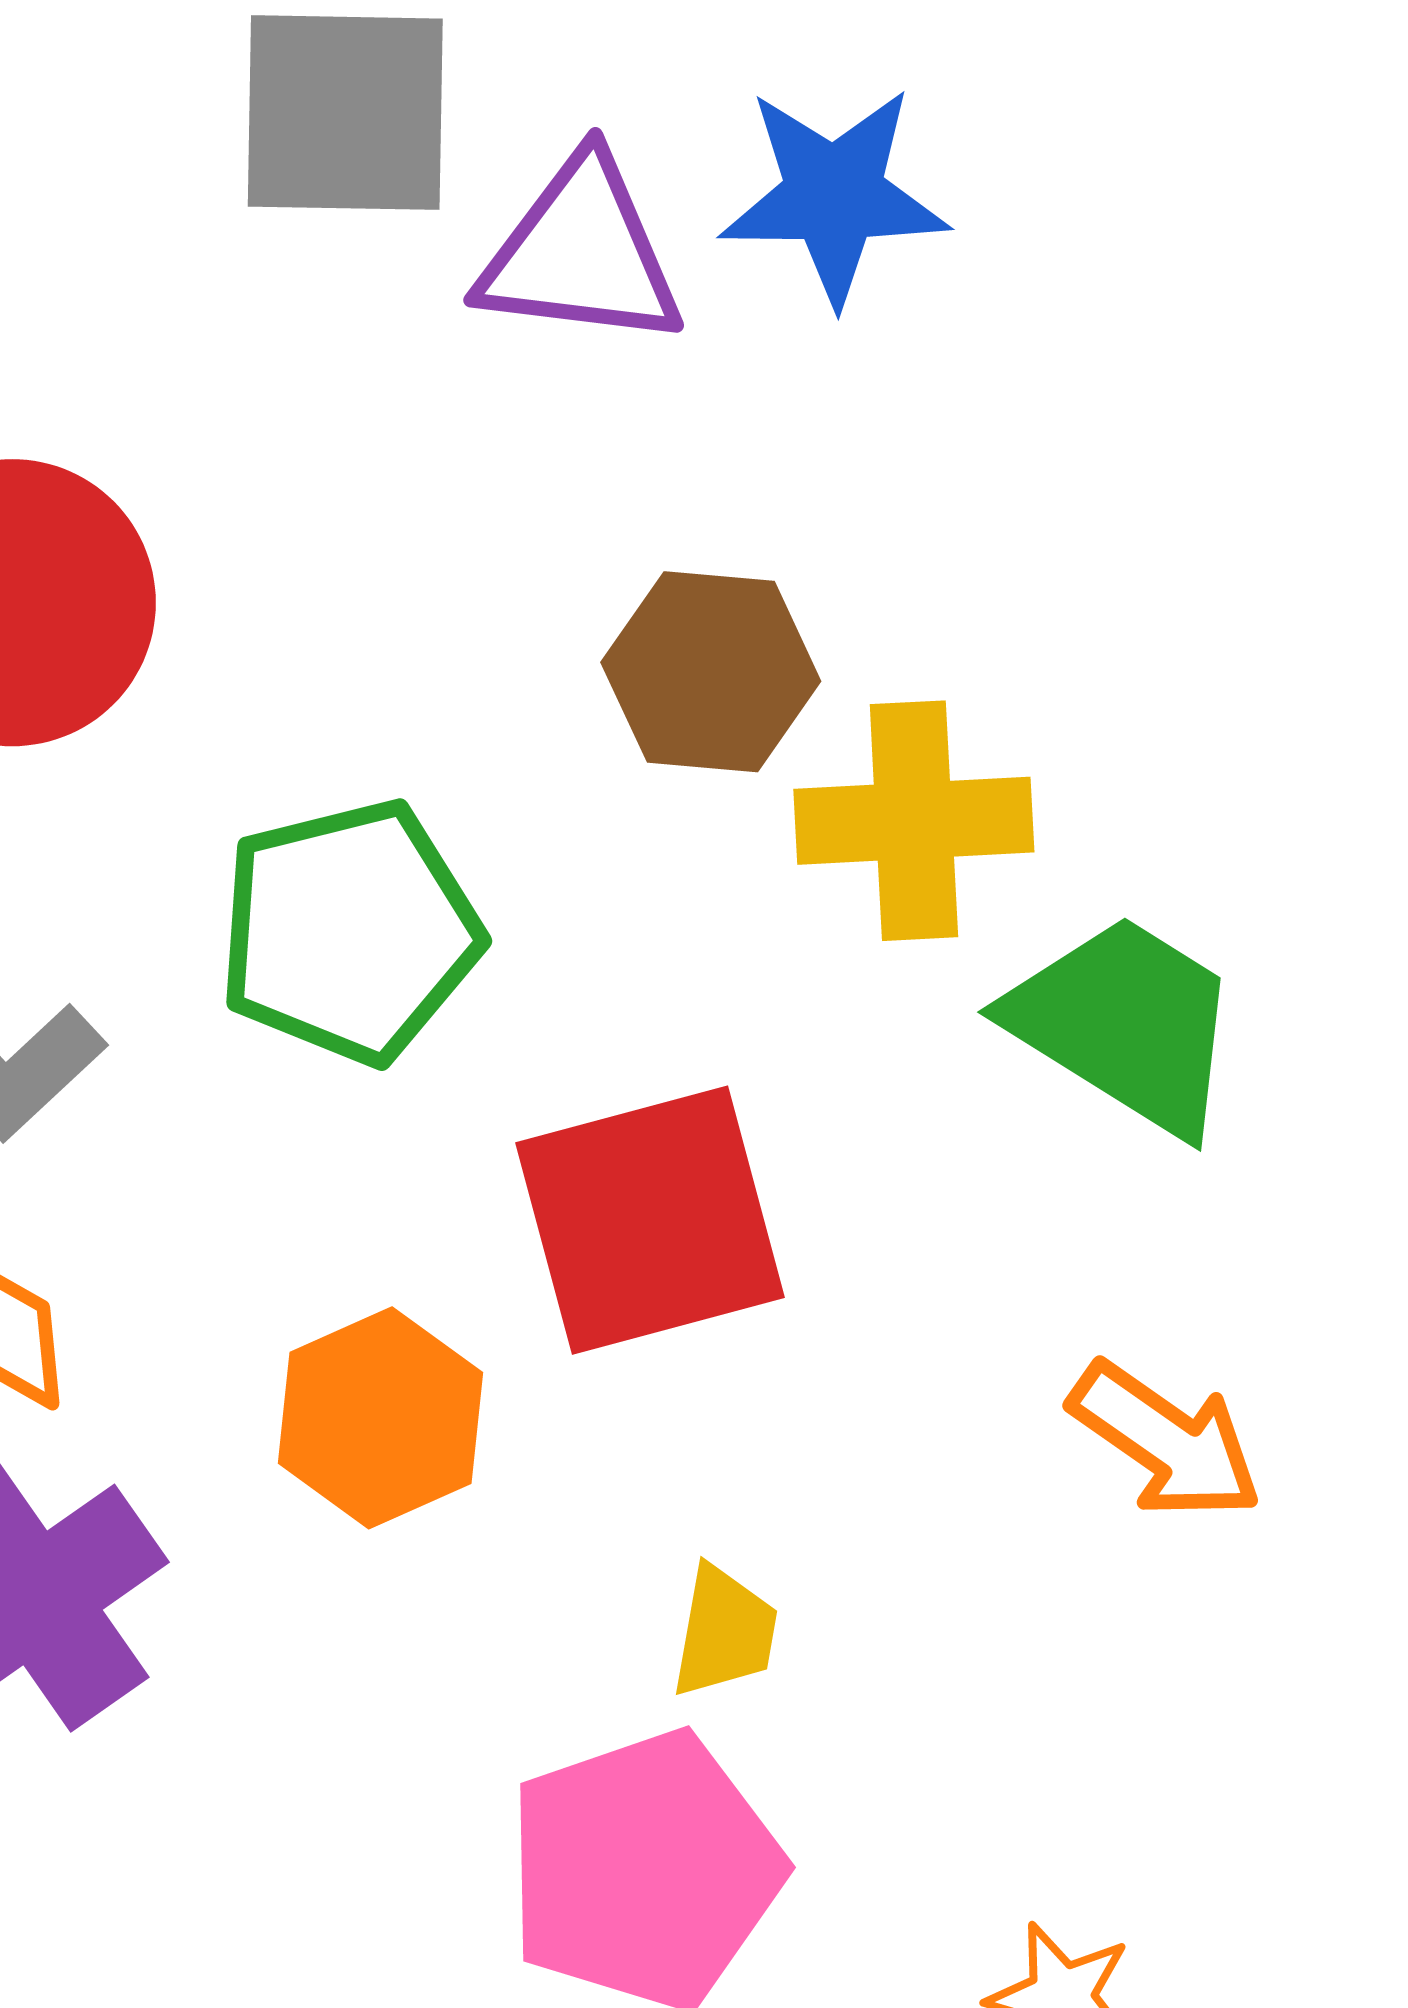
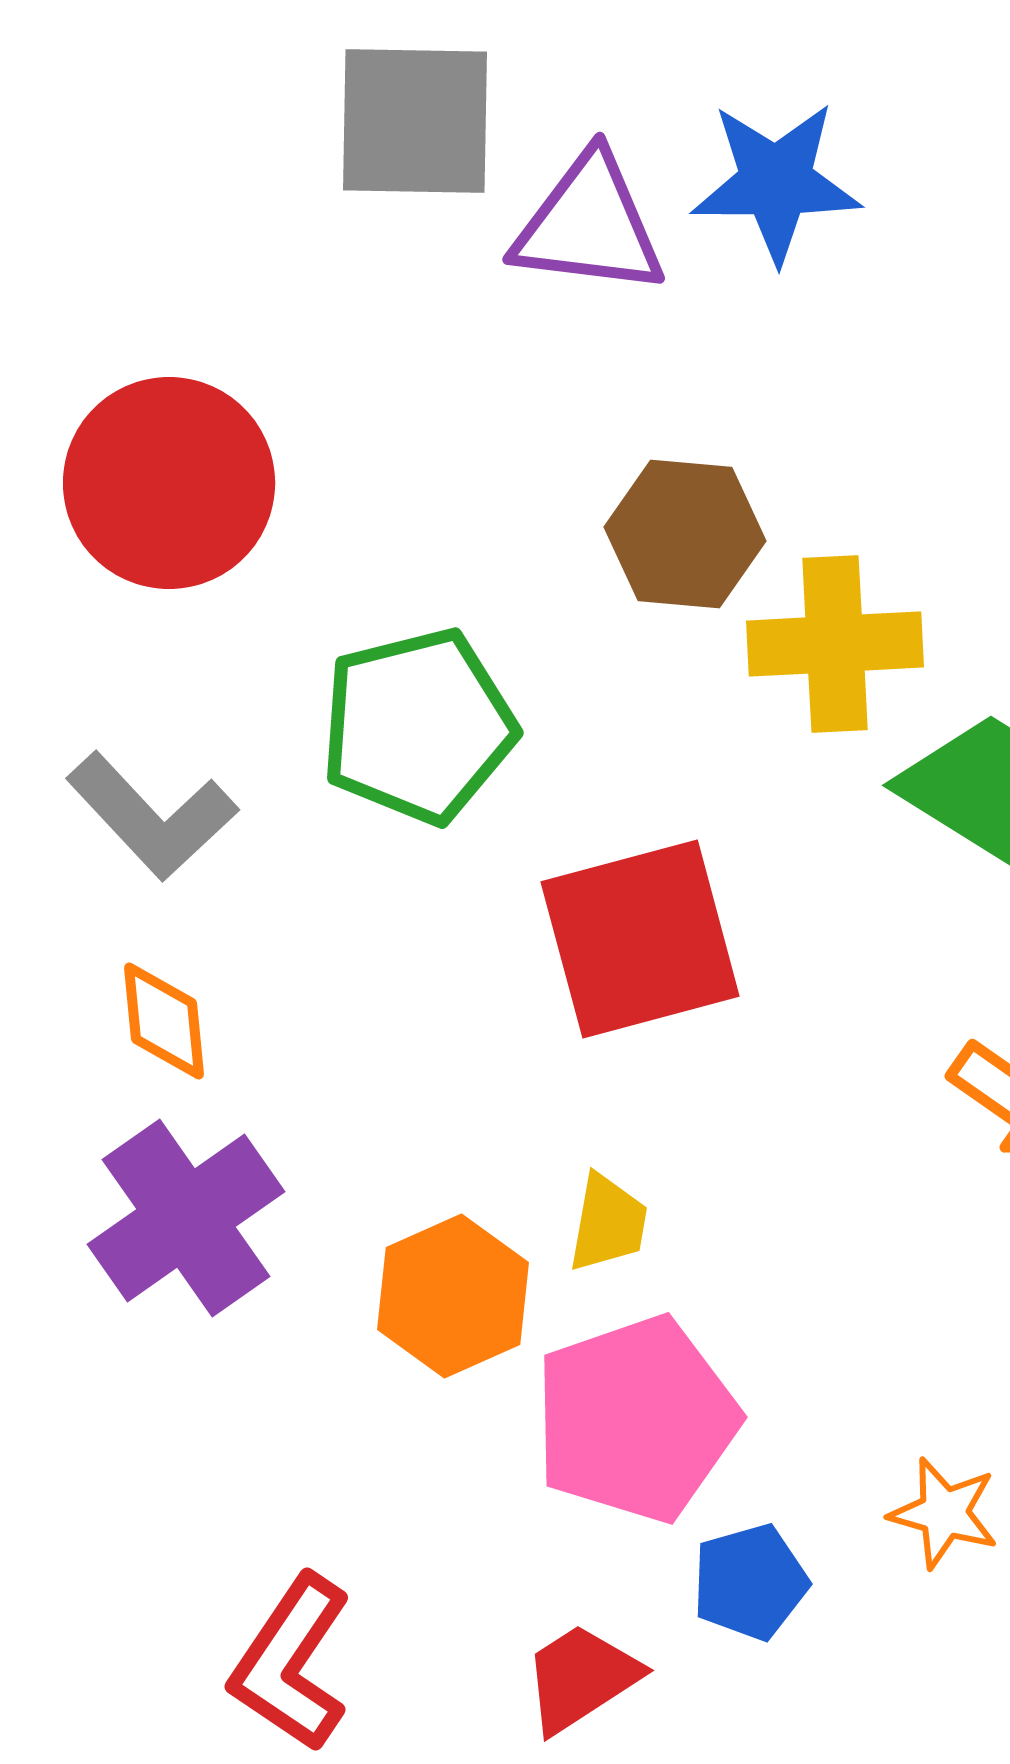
orange hexagon: (380, 1418) -> (453, 1296), moved
yellow trapezoid: (724, 1632) -> (608, 1223), moved

